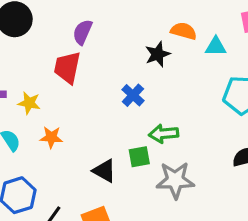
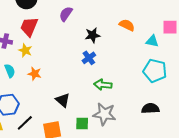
cyan triangle: (216, 47) -> (152, 41), moved
black star: (158, 54) -> (93, 35), moved
red trapezoid: (67, 67) -> (29, 27), moved
green square: (139, 157) -> (82, 124), moved

